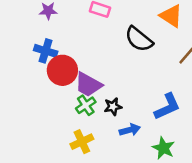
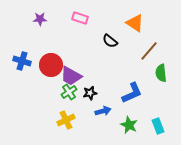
black semicircle: (139, 39) -> (110, 41), size x0.7
blue cross: (46, 51) -> (22, 61), moved

